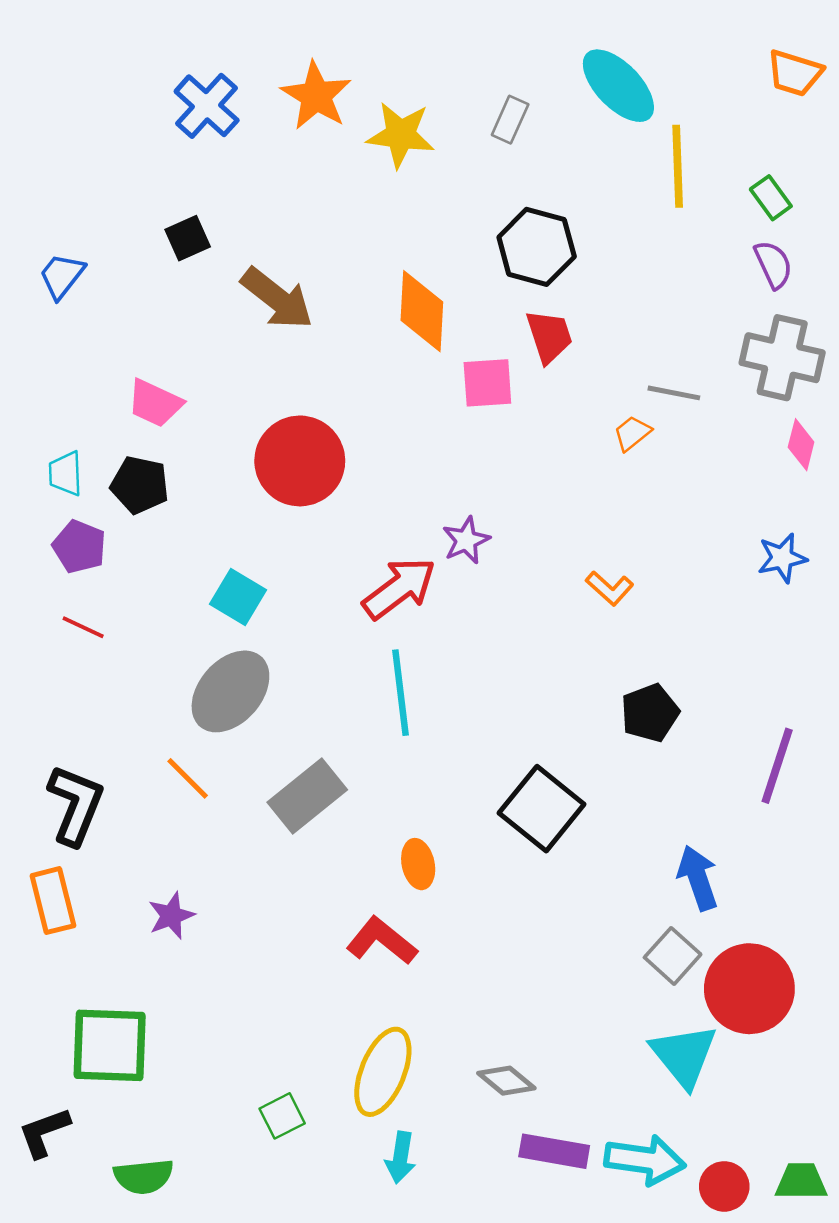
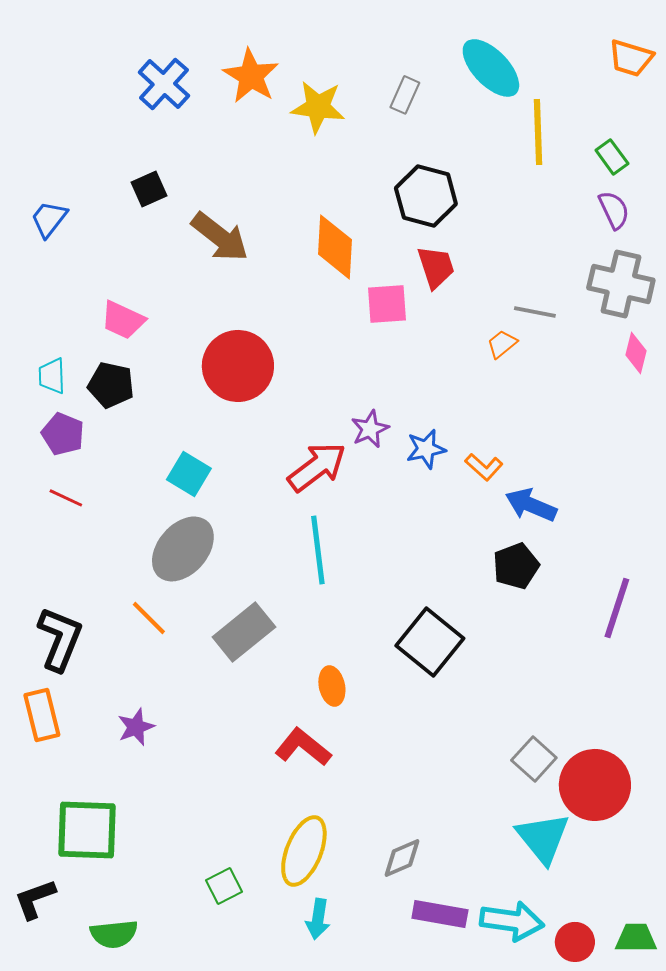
blue star: (782, 558) -> (426, 449), moved
blue arrow: (698, 878) -> (531, 505), moved, turned -48
gray diamond: (506, 1081) -> (402, 858), turned -63

